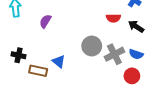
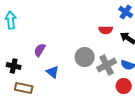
purple semicircle: (45, 21) -> (40, 50), moved
brown rectangle: (38, 71) -> (24, 88), moved

